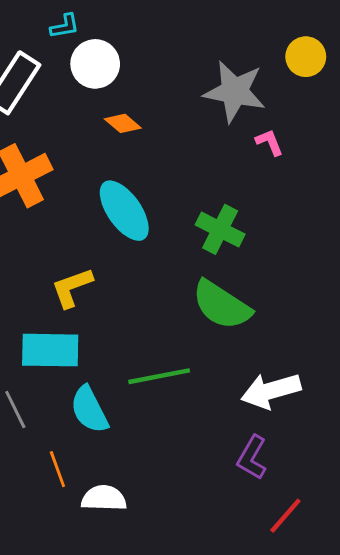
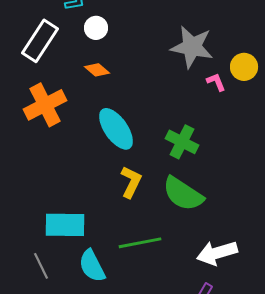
yellow circle: (306, 57) -> (244, 67), moved
white circle: (95, 64) -> (96, 28), size x0.7
orange diamond: (123, 123) -> (97, 70), moved
yellow L-shape: (72, 288) -> (131, 182), moved, turned 136

